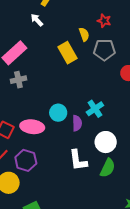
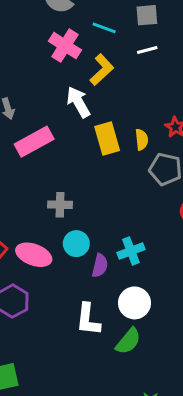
white arrow: (37, 20) -> (78, 102), size x1.5
yellow rectangle: (68, 53) -> (107, 138), moved
gray cross: (18, 80) -> (60, 205), moved

